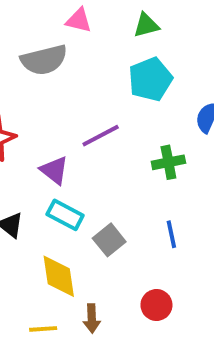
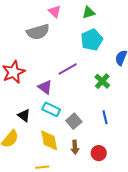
pink triangle: (79, 20) -> (55, 11), turned 32
green cross: (168, 162) -> (102, 81), turned -35
brown arrow: (92, 318) -> (75, 147), moved

